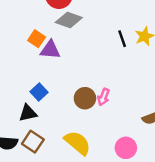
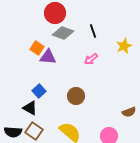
black line: (122, 39) -> (93, 31), moved
pink arrow: (104, 97) -> (91, 59), moved, turned 32
black triangle: (28, 113) -> (30, 108), turned 42

